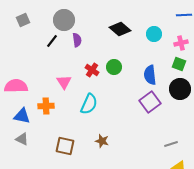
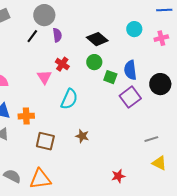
black diamond: (120, 29) -> (97, 39), moved
green square: (179, 64) -> (110, 77), moved
red cross: (92, 70) -> (62, 64), moved
orange cross: (46, 106) -> (26, 116), moved

